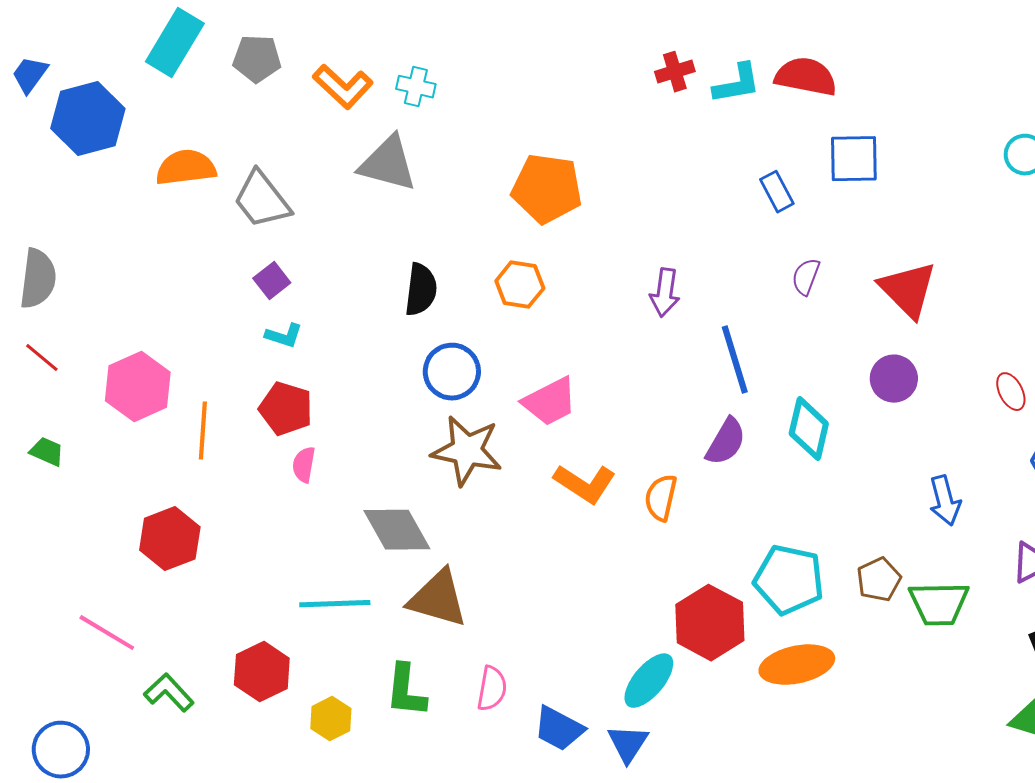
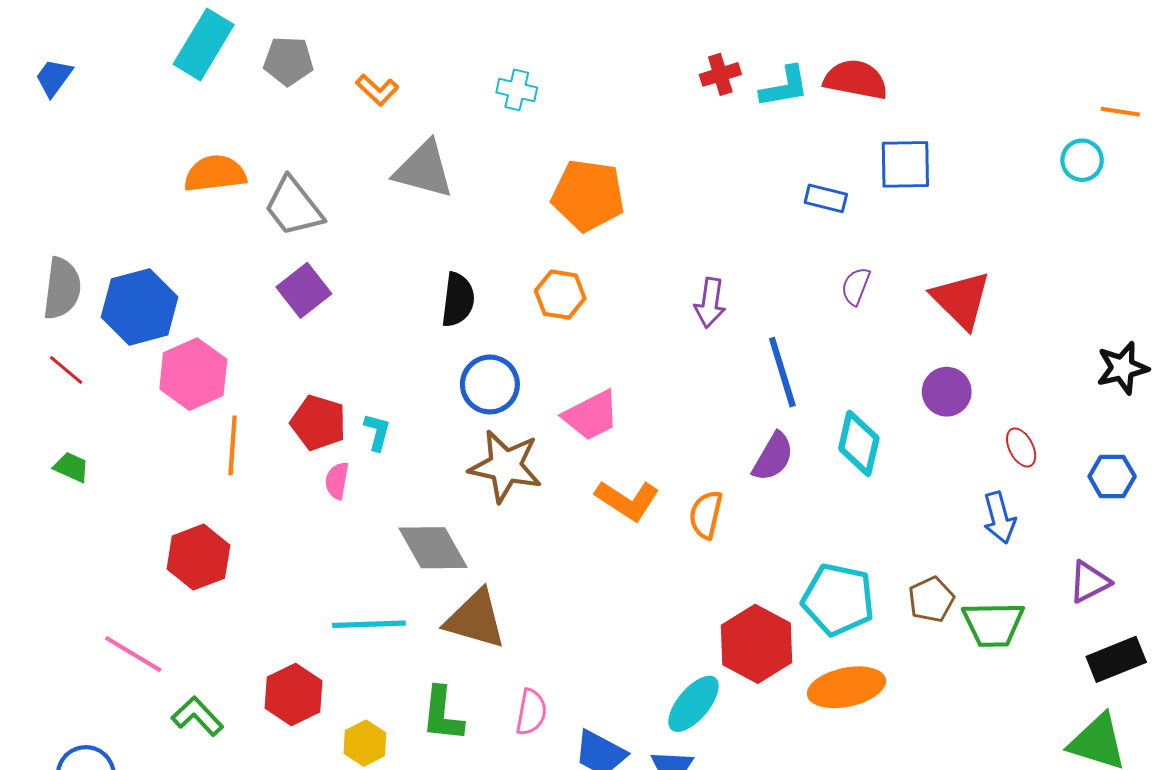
orange L-shape: (343, 87) -> (377, 90), size x0.7
cyan cross: (416, 87) -> (517, 90), moved
blue hexagon: (88, 119) -> (140, 307), moved
blue rectangle: (777, 192) -> (826, 198), turned -48
purple square: (272, 281) -> (304, 290), size x1.4
cyan L-shape: (284, 336) -> (377, 432), moved, turned -93
pink hexagon: (138, 387) -> (193, 374), moved
red ellipse: (1011, 392) -> (1021, 448), moved

